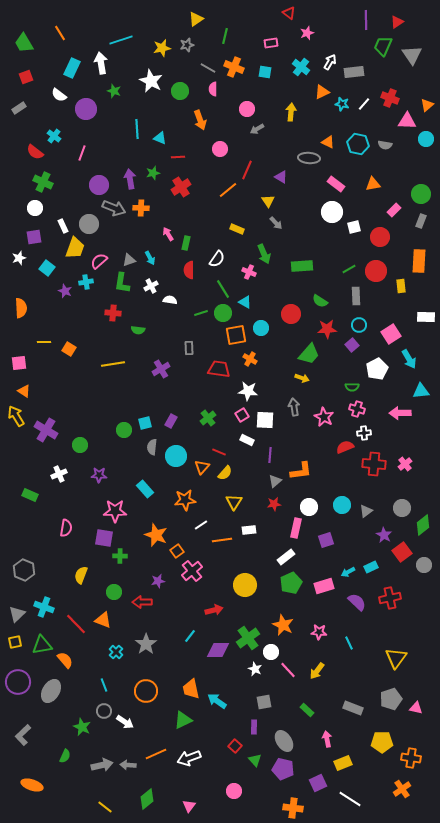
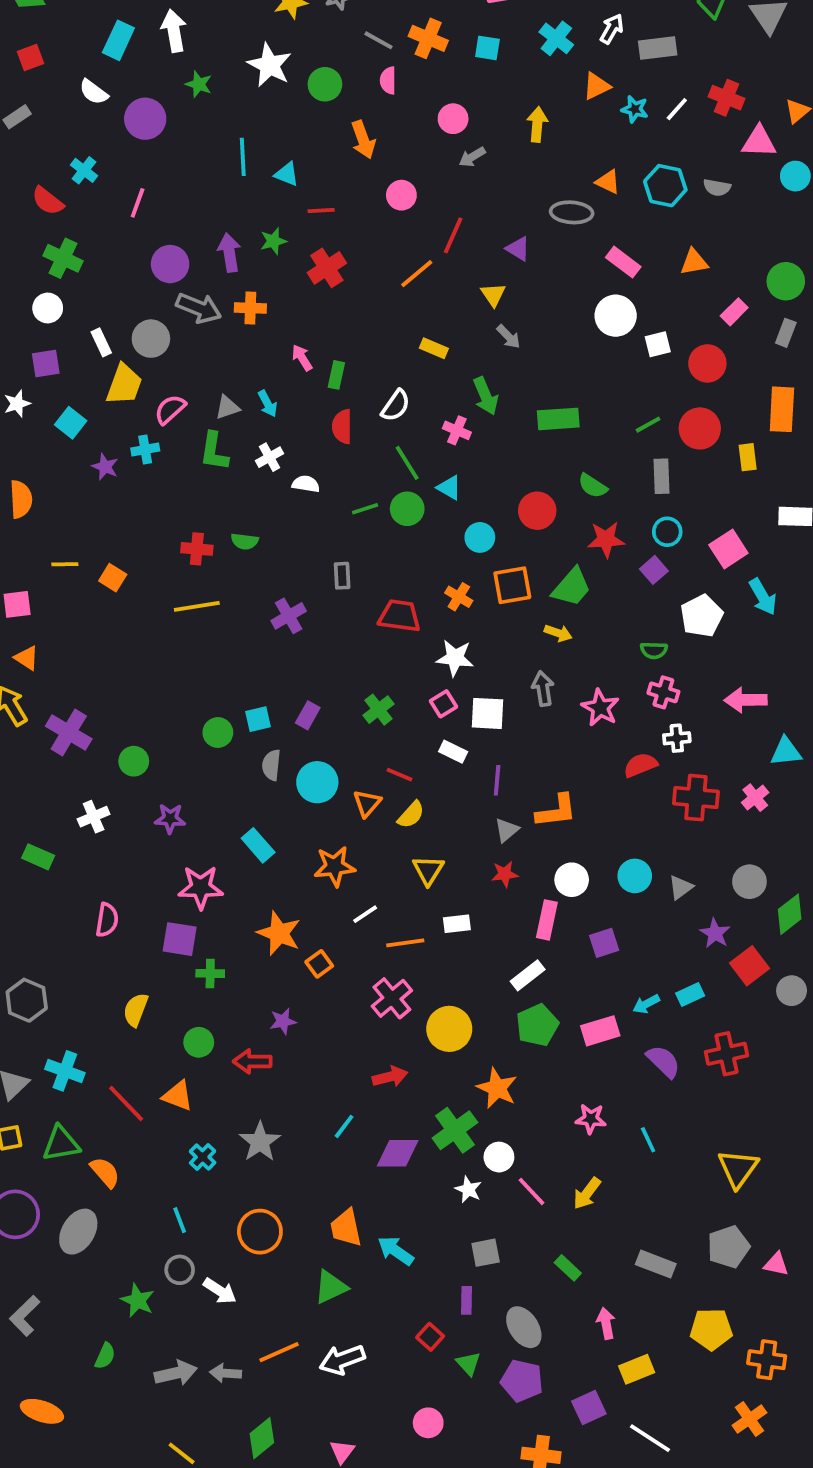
red cross: (113, 313) -> (197, 549), moved
orange square: (236, 335) -> (512, 585), moved
cyan triangle: (421, 391) -> (786, 752), moved
pink cross: (192, 571) -> (392, 998), moved
orange star: (283, 625) -> (497, 1088), moved

